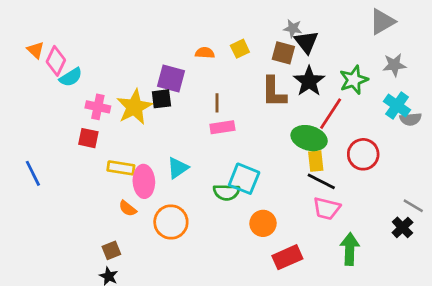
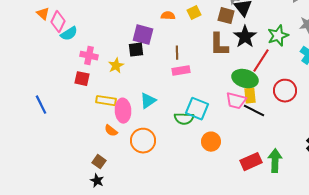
yellow star: (134, 107) -> (116, 66), moved, size x0.6
pink trapezoid: (327, 208) -> (236, 101), moved
brown square: (111, 250) -> (99, 162), turned -32
red rectangle: (287, 257) -> (251, 162), moved

